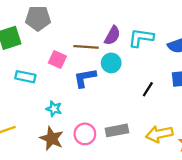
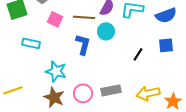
pink square: (57, 60) -> (55, 19), moved
blue L-shape: (85, 78) -> (83, 44), turned 115
cyan star: (54, 109) -> (56, 71), size x1.5

